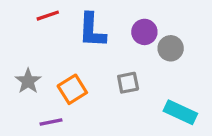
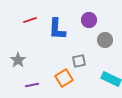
purple circle: (144, 32) -> (89, 20), moved
orange square: (72, 89) -> (64, 78), moved

